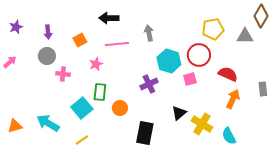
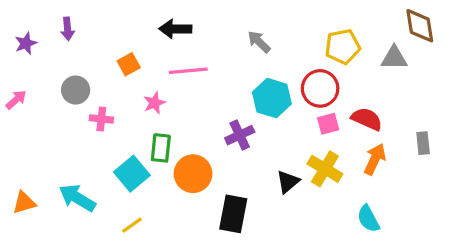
brown diamond: (261, 16) -> (420, 26), turned -40
purple arrow: (48, 32) -> (68, 29), moved
gray arrow: (149, 33) -> (259, 42), moved, turned -35
pink square: (190, 79) -> (328, 124), moved
orange circle: (120, 108) -> (193, 174), size x1.5
yellow cross: (202, 124) -> (325, 169), moved

